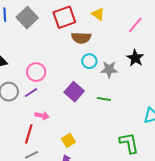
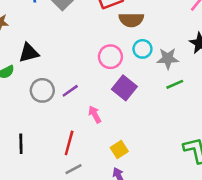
pink circle: (36, 72) -> (110, 57), moved
green line: (104, 99) -> (175, 84), moved, turned -32
pink arrow: (42, 116) -> (95, 114), moved, turned -128

